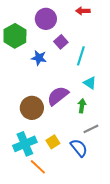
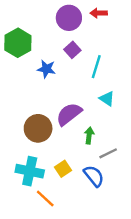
purple circle: (46, 19) -> (69, 18), moved
green arrow: (82, 106) -> (89, 135), moved
cyan cross: (25, 144) -> (30, 171), turned 35

